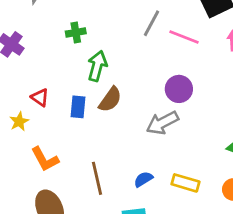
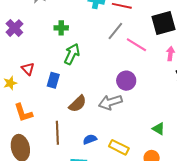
brown semicircle: (110, 100) -> (78, 104), moved

